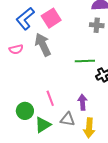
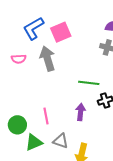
purple arrow: (83, 102) -> (81, 112), moved

